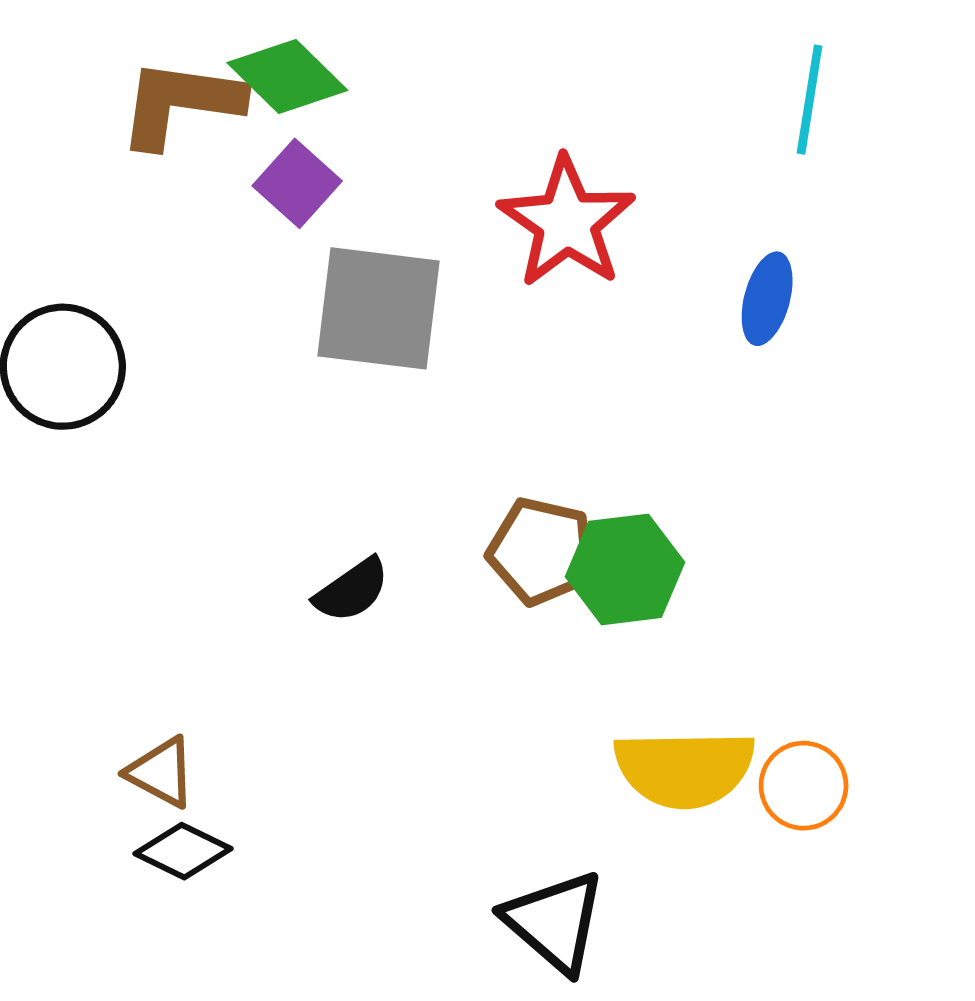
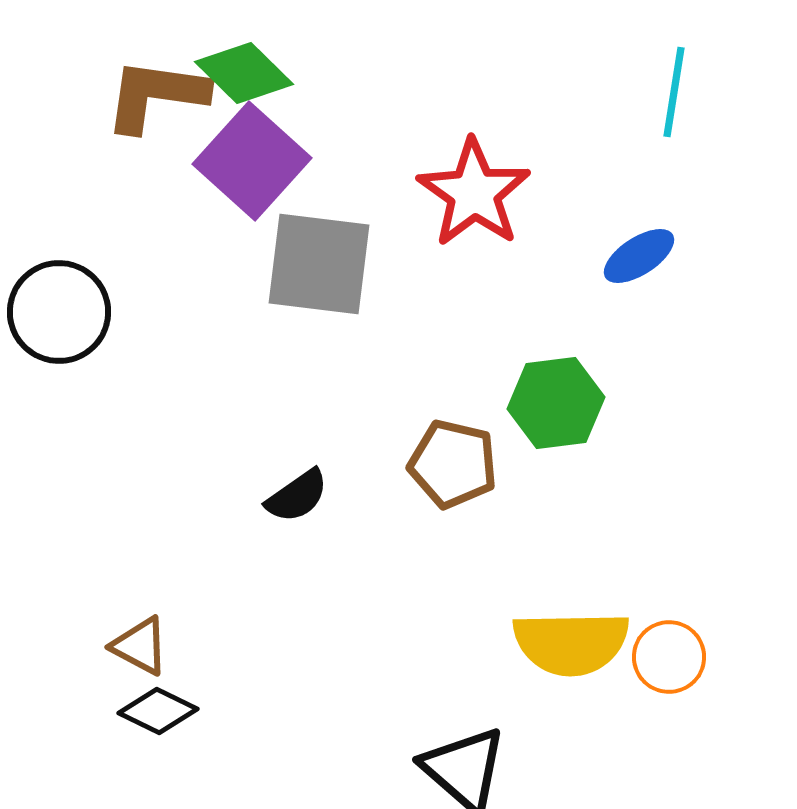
purple square: (297, 183) -> (252, 161), size x1.6
blue ellipse: (767, 299) -> (639, 256), turned 42
green hexagon: (625, 569) -> (556, 403), moved

